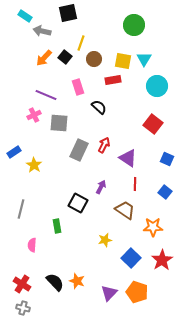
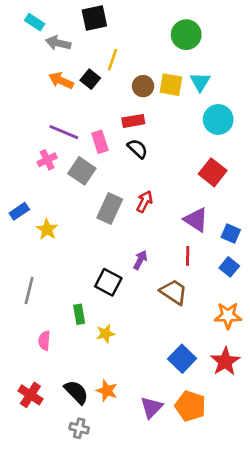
orange arrow: (44, 58) -> (61, 81), turned 72
brown circle: (94, 59) -> (143, 86), moved
red rectangle: (113, 80) -> (133, 121), moved
pink rectangle: (78, 87) -> (100, 142), moved
gray square: (59, 123) -> (82, 171), turned 30
purple triangle: (128, 158) -> (196, 220), moved
blue square: (167, 159) -> (231, 234), moved
orange star: (153, 227) -> (228, 316), moved
yellow star: (105, 240) -> (106, 334), moved
gray cross: (23, 308) -> (79, 428), moved

